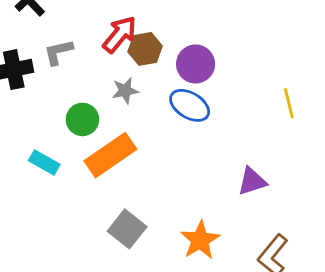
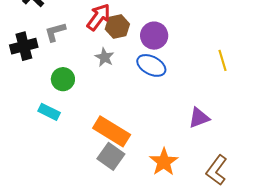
gray star: (125, 91) -> (105, 57), turned -30
green circle: (82, 119) -> (63, 79), moved
orange rectangle: (110, 155) -> (112, 131), moved, turned 69

